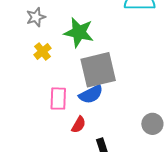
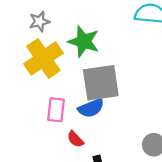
yellow cross: (42, 51) -> (43, 58), size x2.0
red semicircle: (79, 125) -> (75, 139), turned 102

